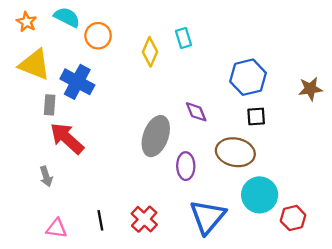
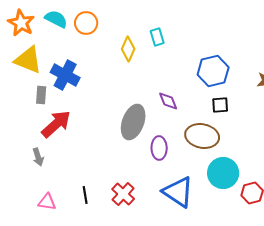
orange star: (27, 22) -> (21, 23), size x1.5
orange circle: (98, 36) -> (86, 23), moved
red arrow: (67, 138) -> (56, 124), turned 96
blue triangle: (208, 217) -> (178, 192), turned -36

